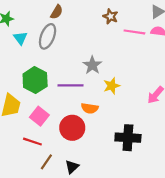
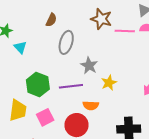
brown star: (110, 16) -> (101, 19), size x1.5
gray ellipse: (48, 36) -> (66, 42), moved
pink square: (39, 116) -> (45, 117), turned 30

